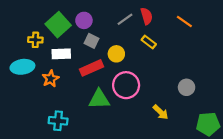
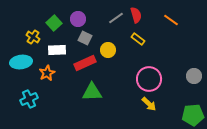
green square: (58, 25) -> (54, 23), size x0.7
yellow cross: (35, 40) -> (33, 37), turned 32
pink circle: (126, 85) -> (149, 79), moved
gray circle: (187, 87) -> (194, 76), moved
cyan cross: (58, 121) -> (29, 99), moved, turned -30

